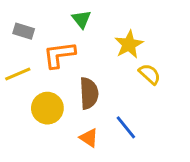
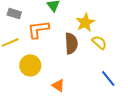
brown semicircle: (89, 93) -> (71, 43), moved
blue line: (126, 127) -> (108, 78), moved

